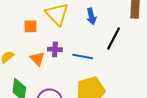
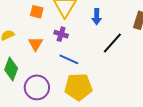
purple cross: (55, 49) -> (61, 34), moved
blue line: (83, 57) -> (69, 59), moved

